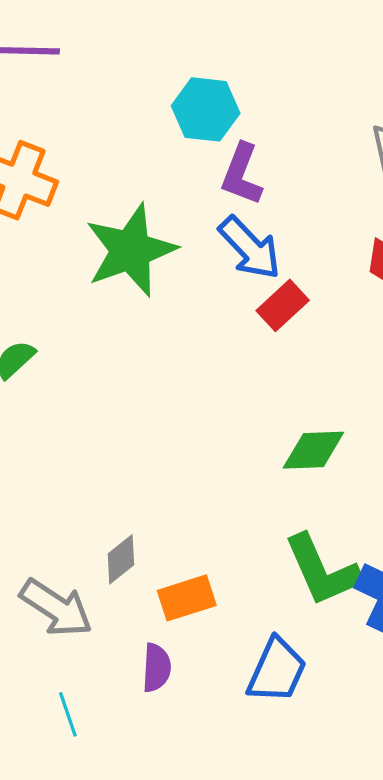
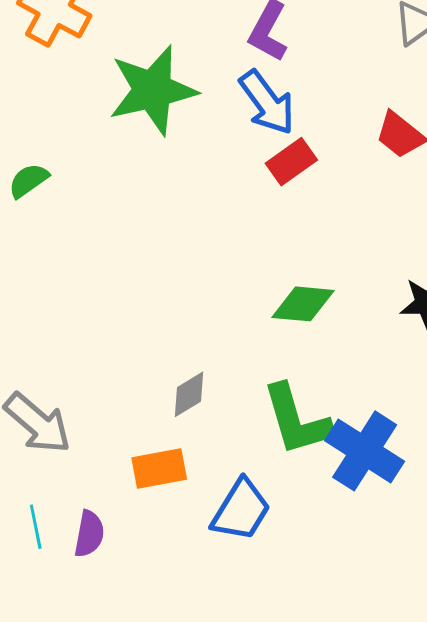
gray diamond: (121, 559) -> (189, 394), moved
orange rectangle: (187, 598) -> (159, 468), moved
purple semicircle: (156, 668) -> (89, 534), moved

